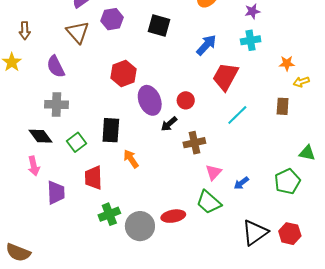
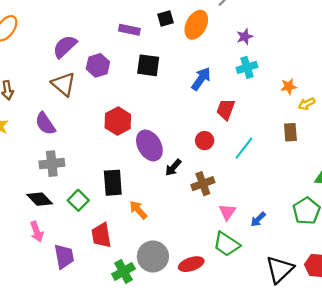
red trapezoid: (225, 77) -> (226, 109), size x0.7
red circle: (186, 100) -> (205, 141), moved
gray circle: (140, 226) -> (153, 256), moved

